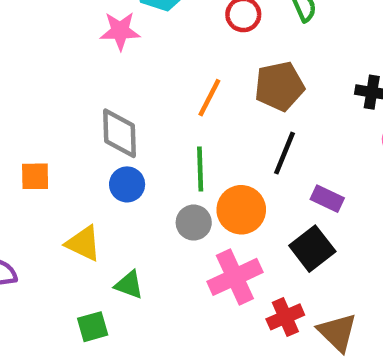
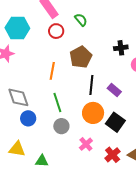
purple rectangle: (327, 199) -> (114, 90), moved, turned 32
orange circle: (241, 210) -> (93, 113), moved
pink cross: (235, 277) -> (86, 144), size x0.6

